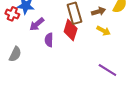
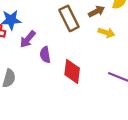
red diamond: (71, 30) -> (72, 71), moved

